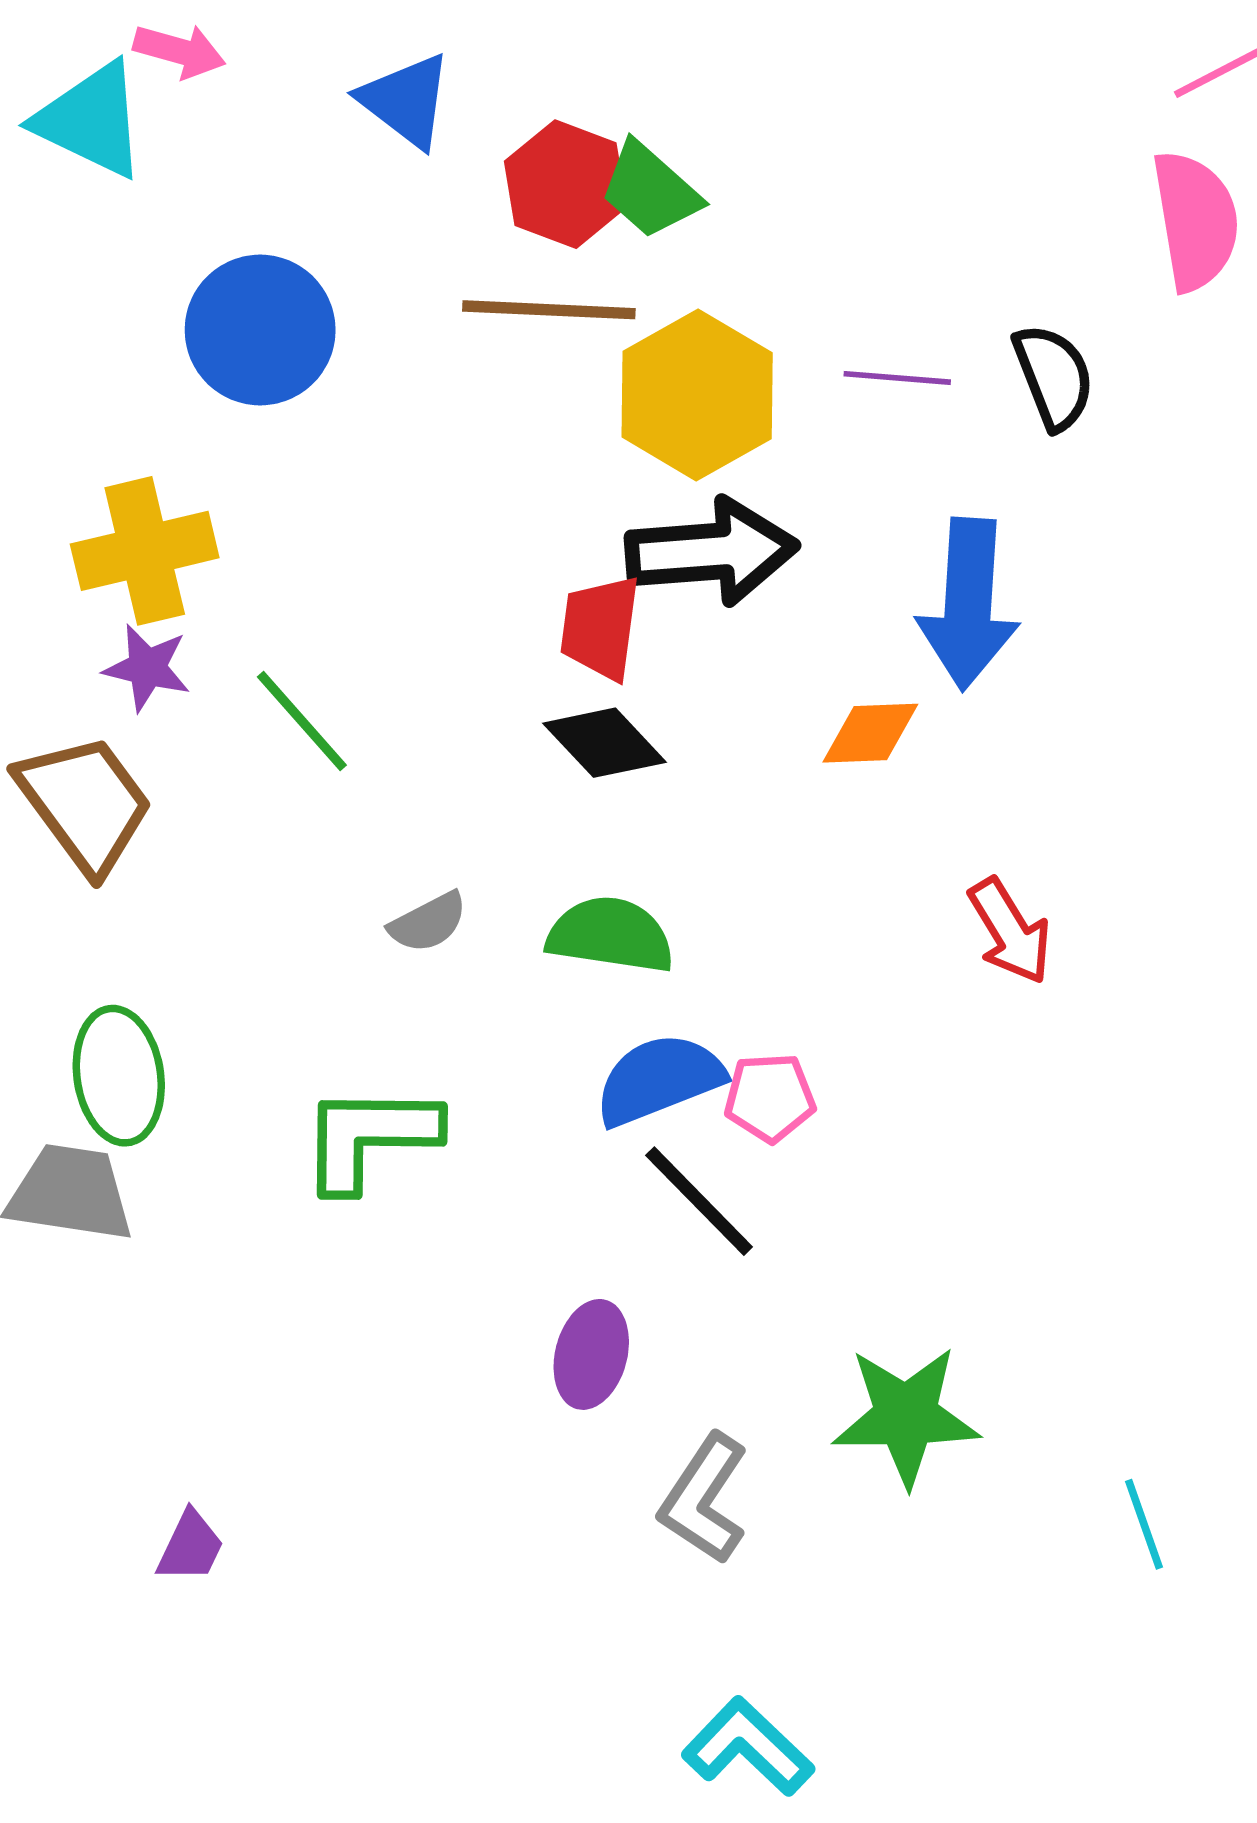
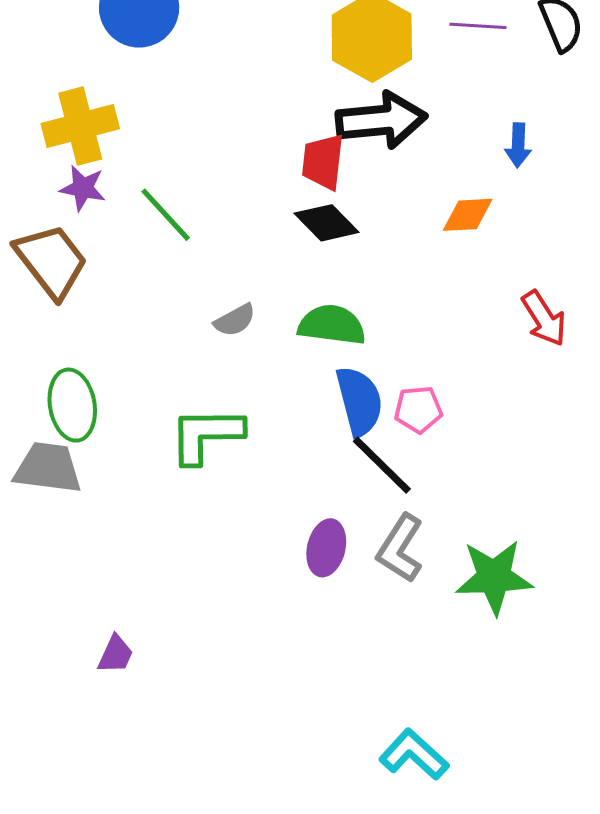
blue arrow: (968, 604) -> (518, 145), size x0.5
blue semicircle: (659, 1079) -> (359, 401), turned 98
gray L-shape: (704, 1499) -> (400, 548), moved

